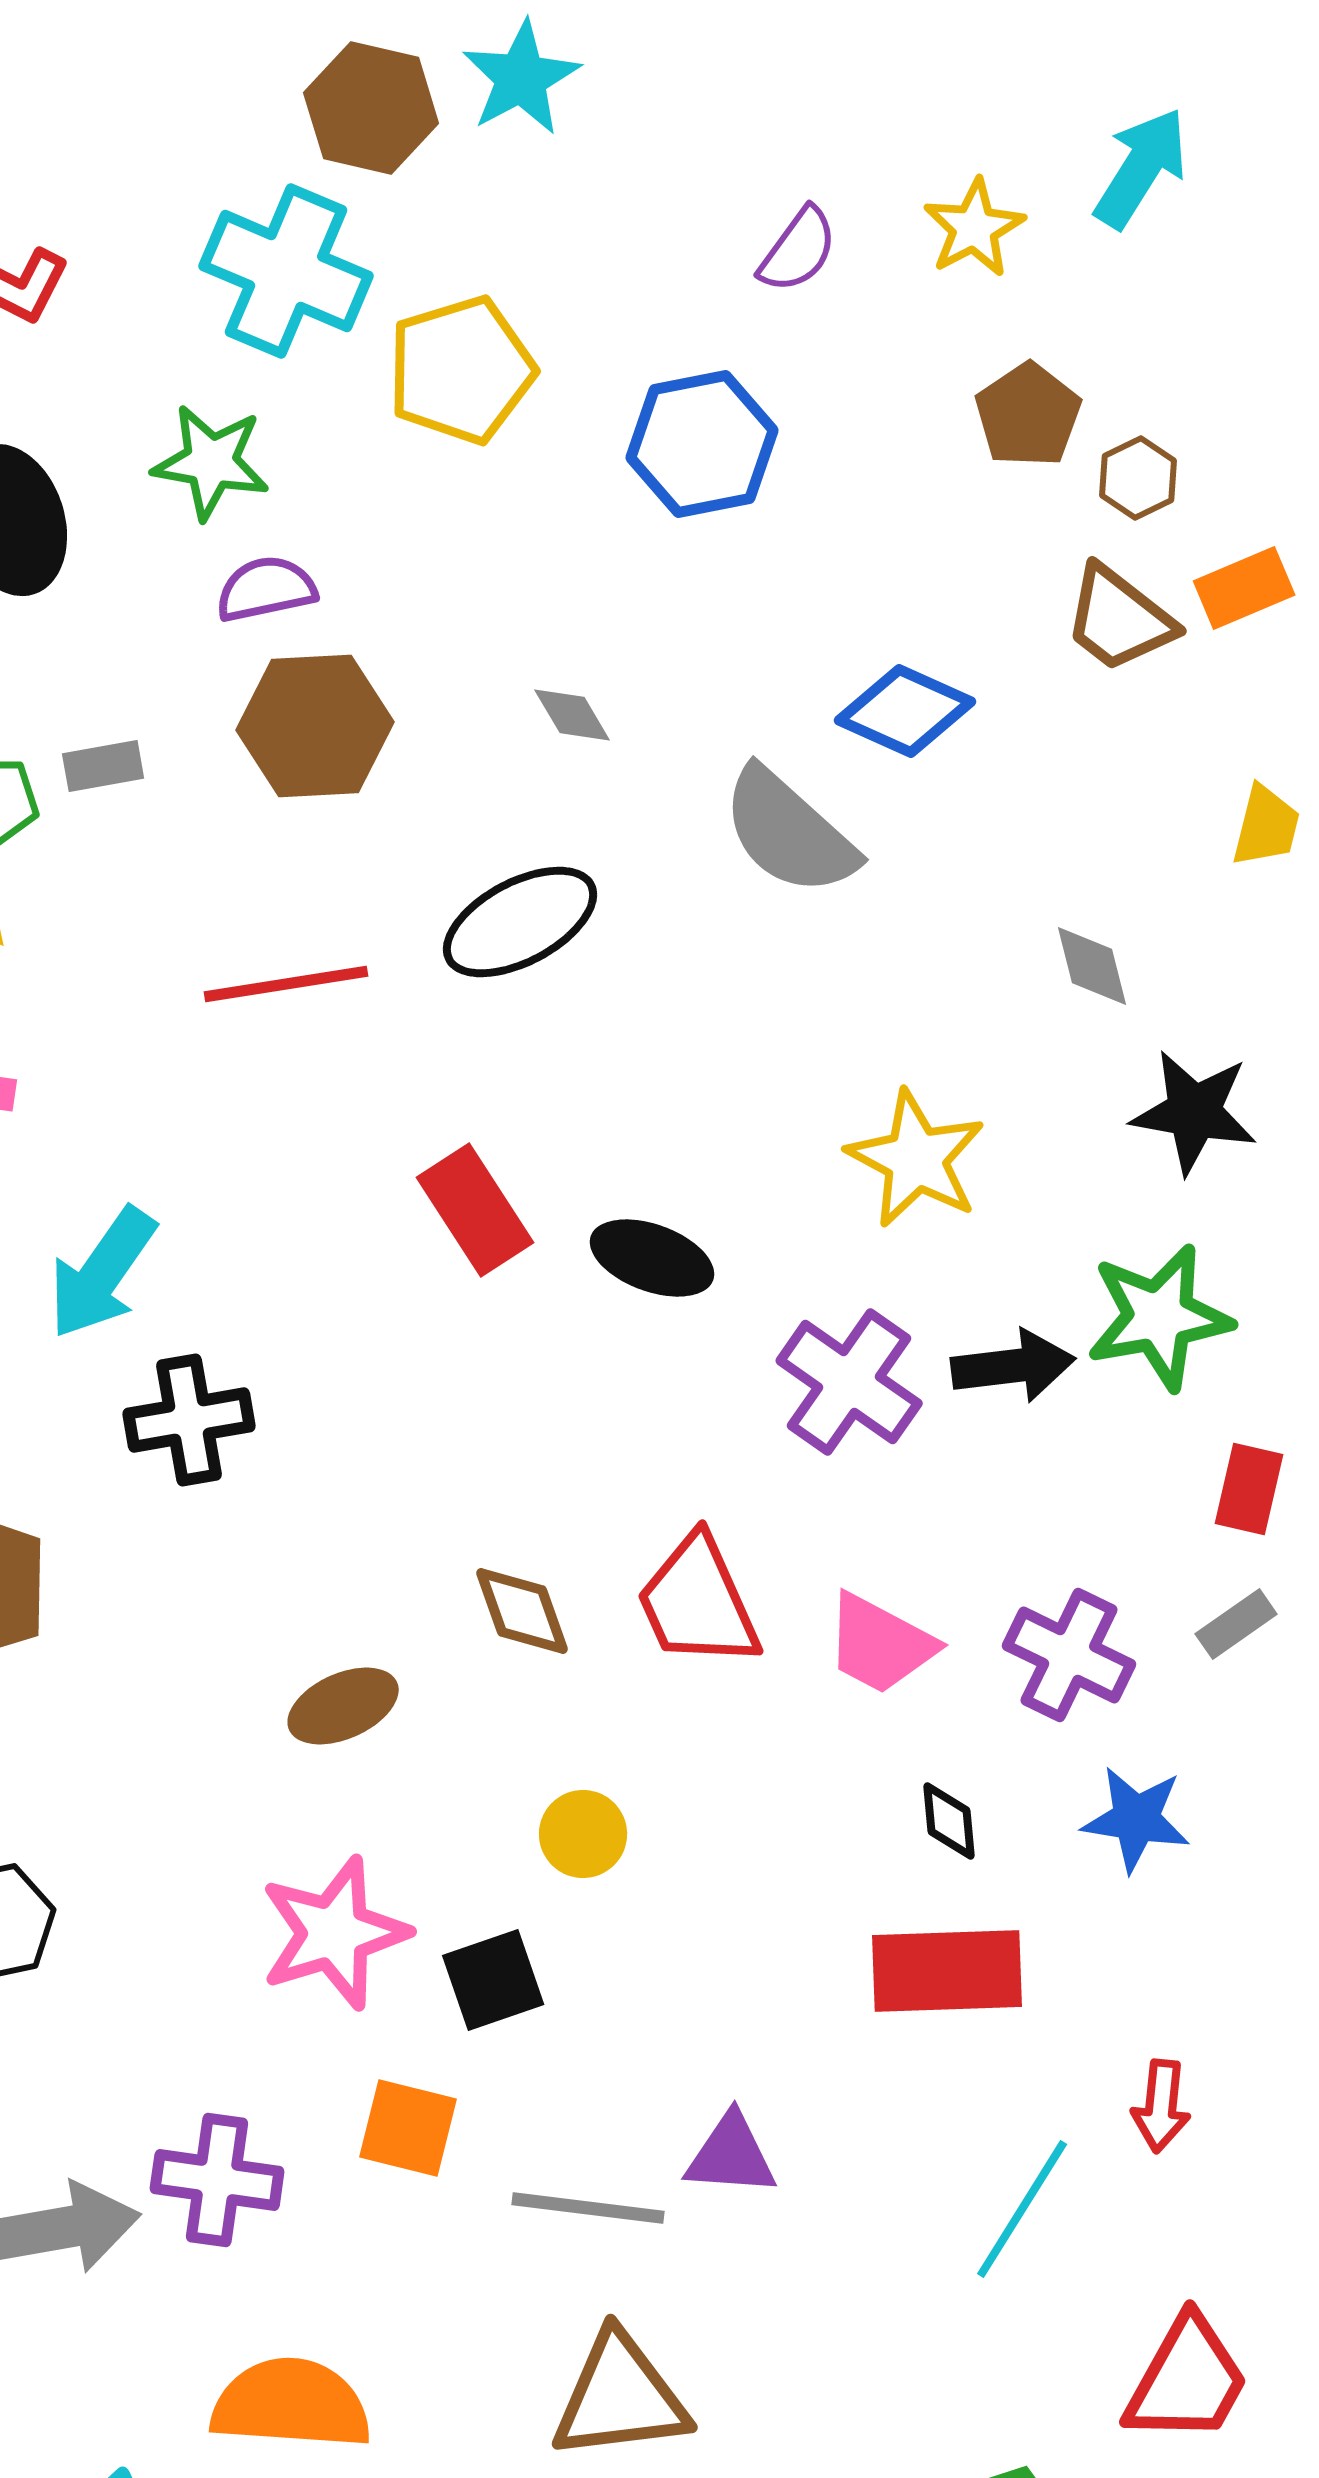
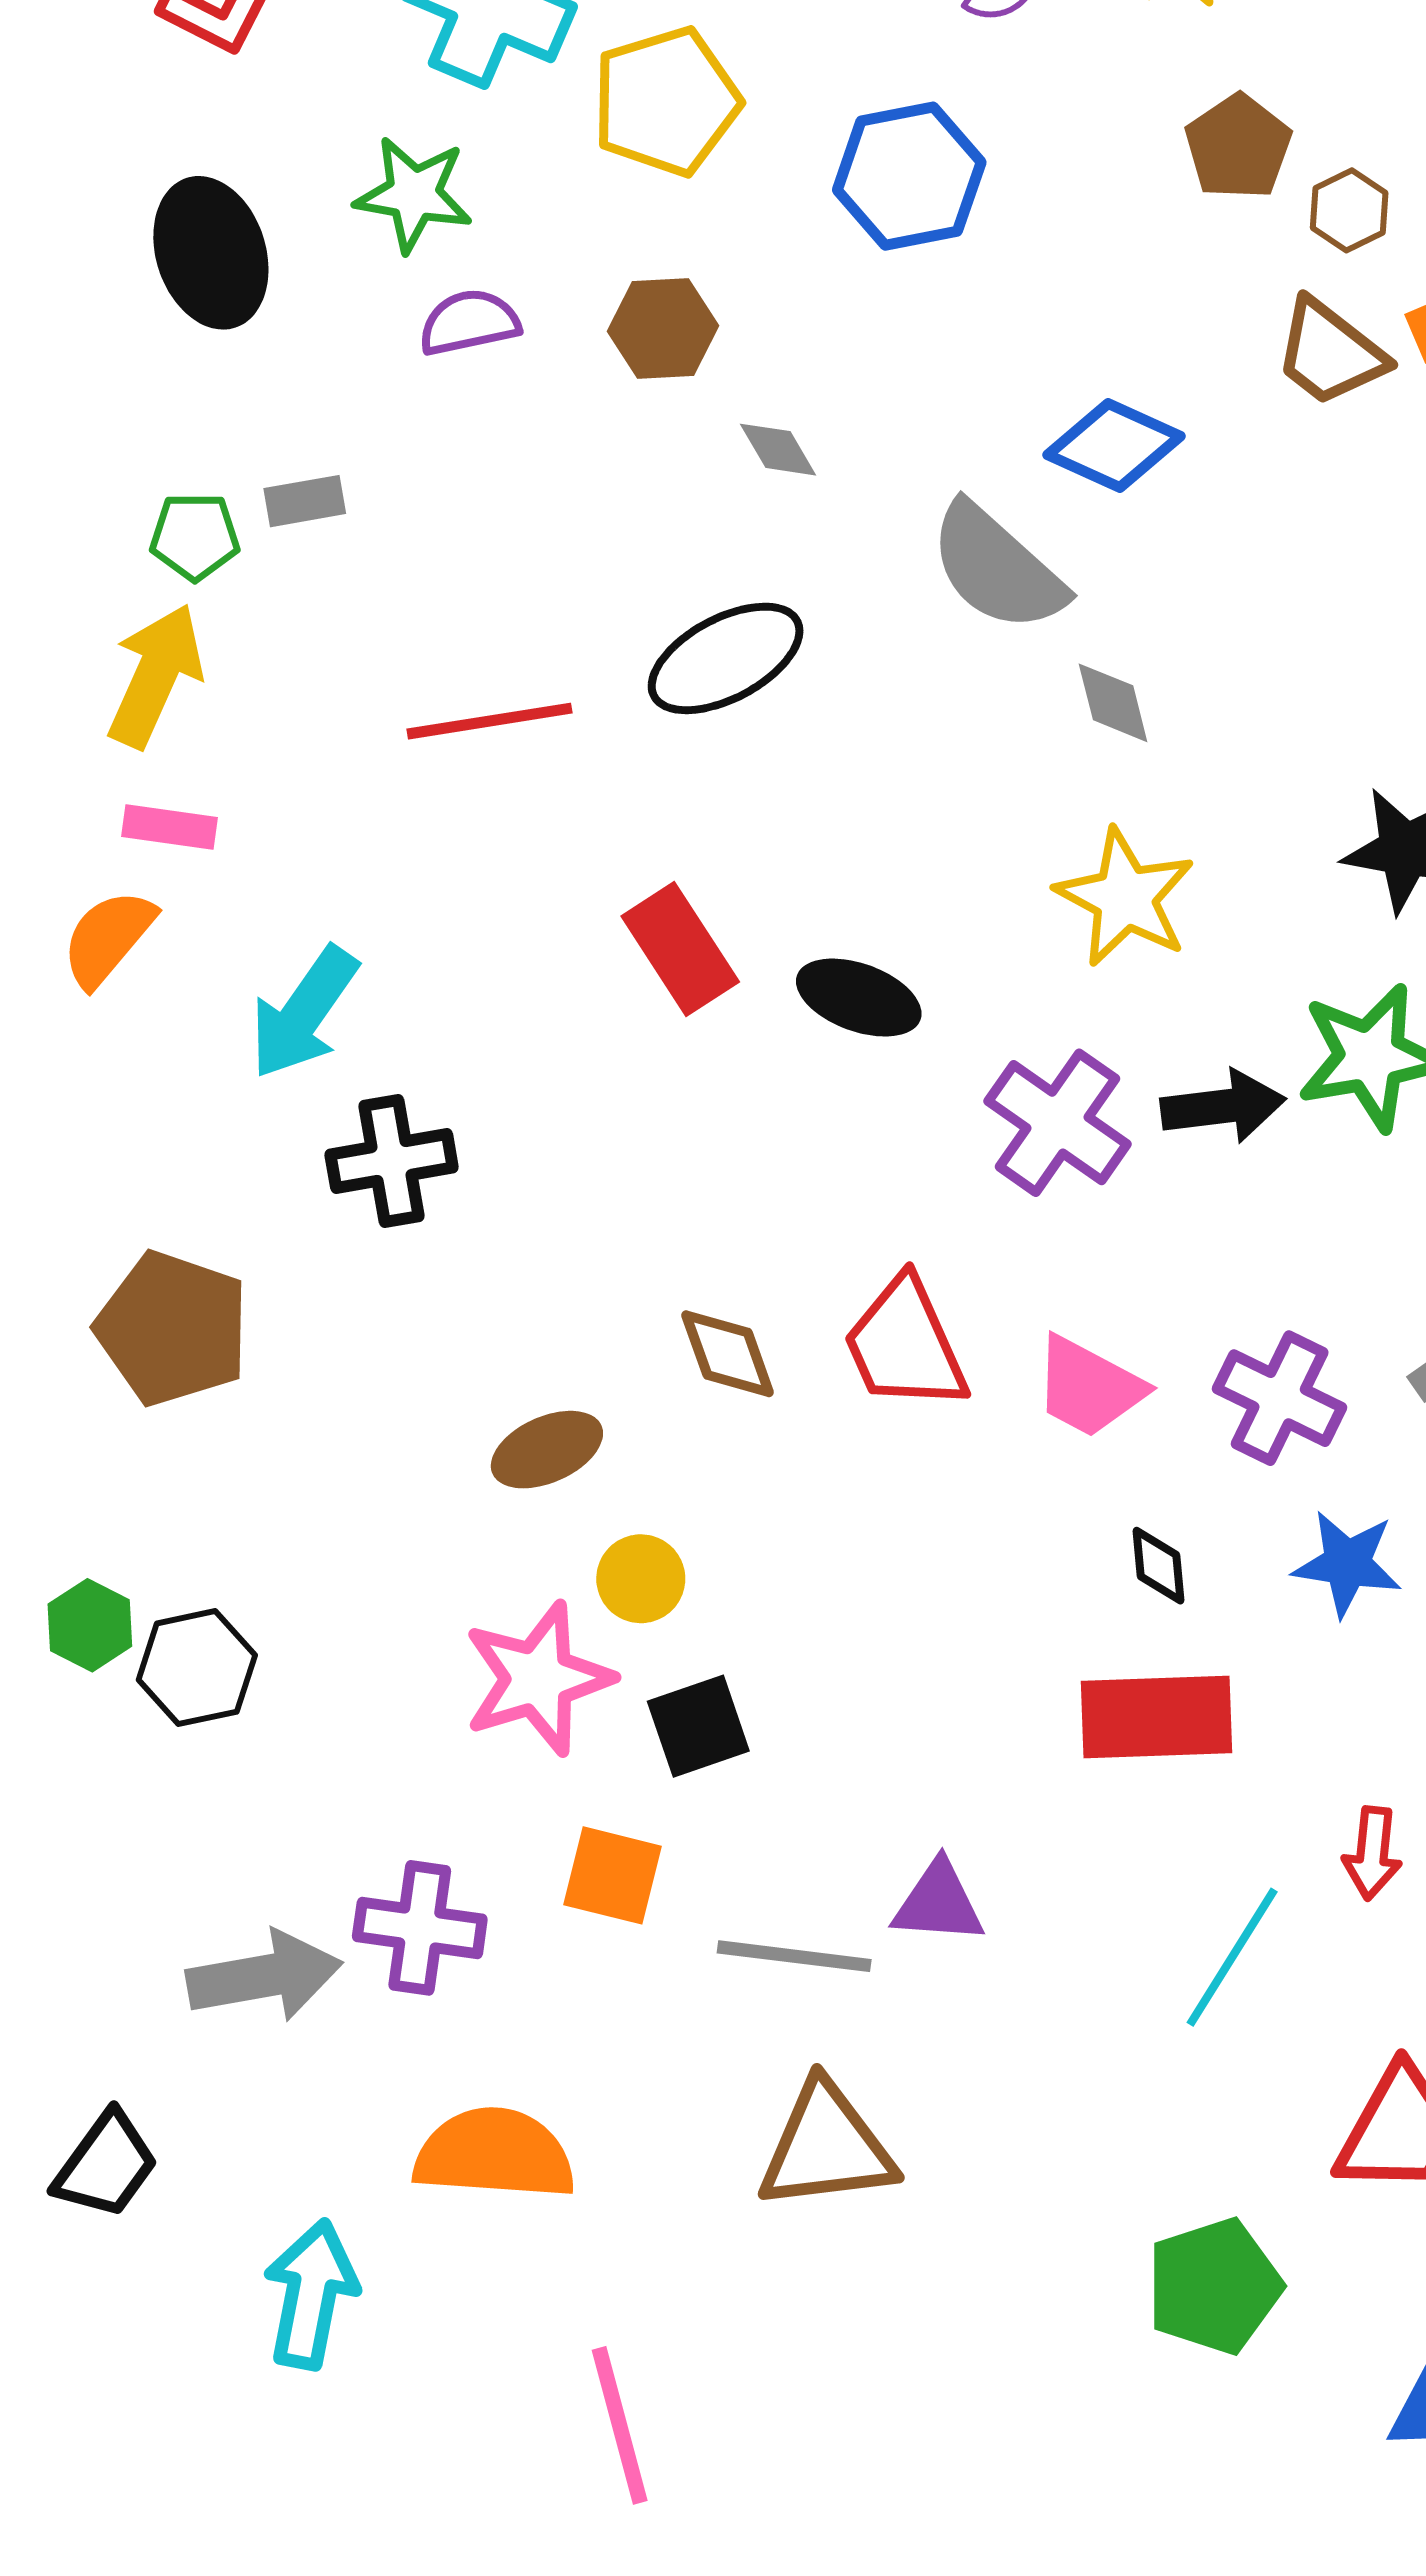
brown hexagon: (315, 726) -> (663, 328), moved, size x0.7
gray diamond: (1092, 966) -> (1113, 703), moved
yellow circle: (583, 1834) -> (641, 1579), moved

